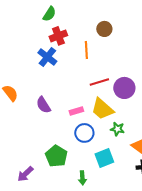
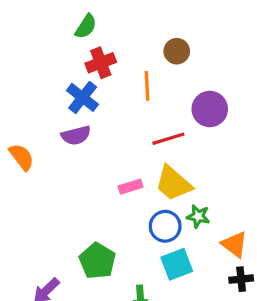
purple circle: (124, 88) -> (210, 109), moved
purple semicircle: (43, 105) -> (76, 135), moved, turned -72
blue circle: (84, 133) -> (165, 226), moved

